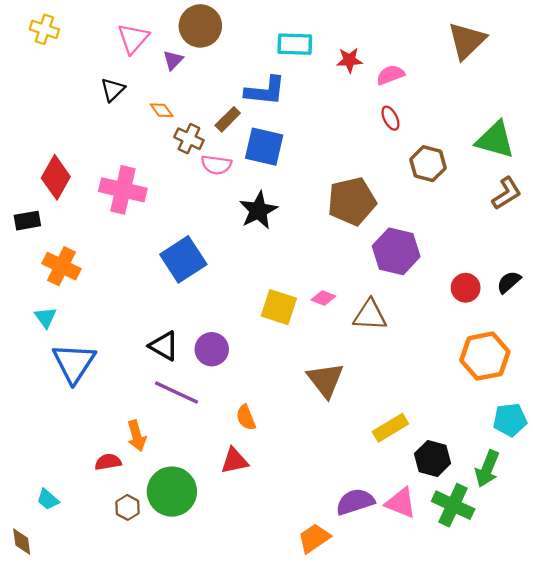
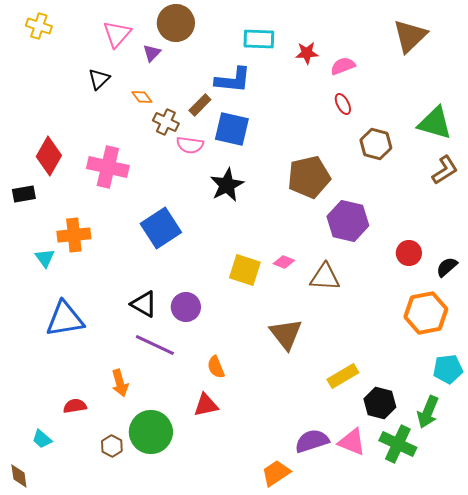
orange cross: (61, 266) -> (74, 235), moved, turned -32
black semicircle: (509, 282) -> (447, 267), moved
cyan triangle: (46, 317) -> (45, 258), moved
blue triangle: (74, 363) -> (65, 319), turned 48
red semicircle: (108, 462) -> (75, 406), moved

